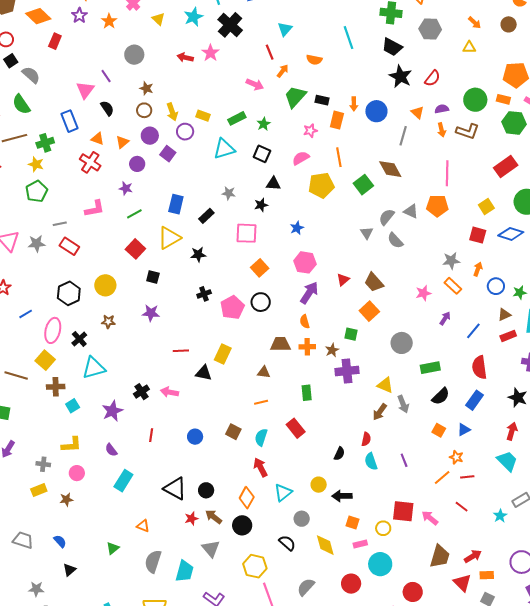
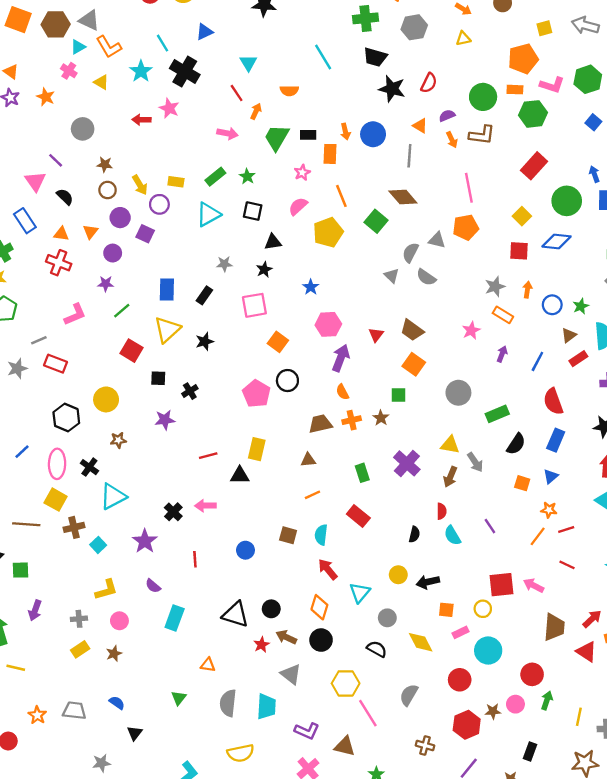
black cross: (204, 294) -> (190, 391), moved
purple cross: (347, 371) -> (407, 463), moved, turned -30

